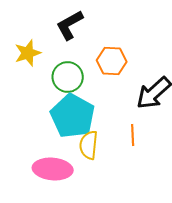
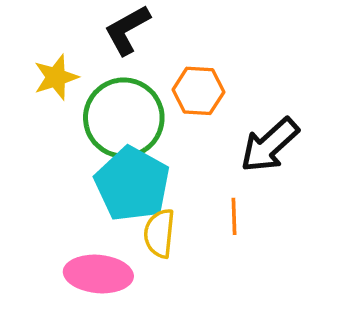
green circle: (68, 77) -> (124, 118), size x1.5

